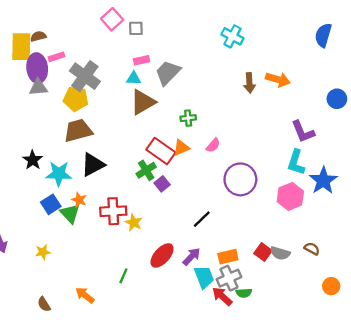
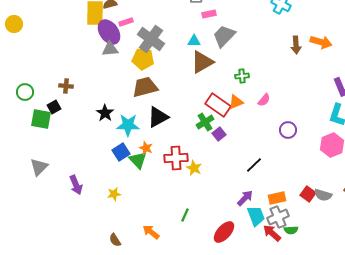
pink rectangle: (142, 60) -> (209, 14), moved
purple ellipse: (37, 68) -> (109, 32), turned -30
purple circle: (240, 179) -> (288, 130), size x0.6
red ellipse: (162, 255) -> (224, 232), moved

